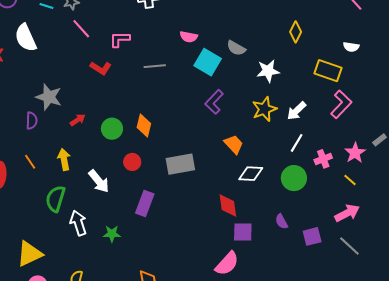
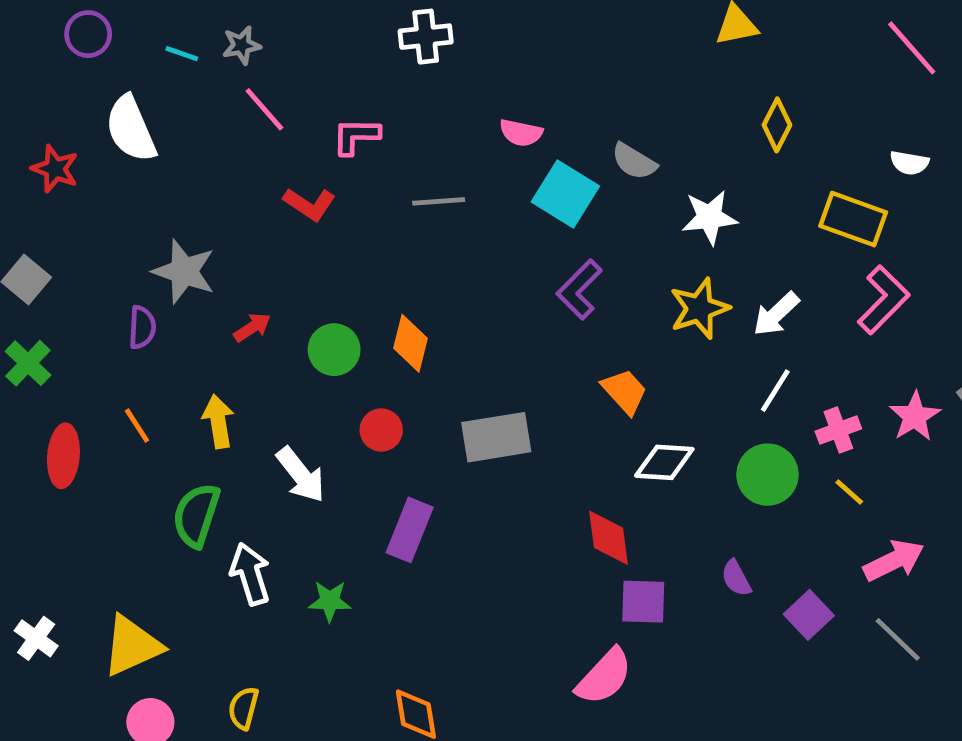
yellow line: (350, 180) -> (849, 492), moved
purple square: (312, 236) -> (809, 615), turned -30

